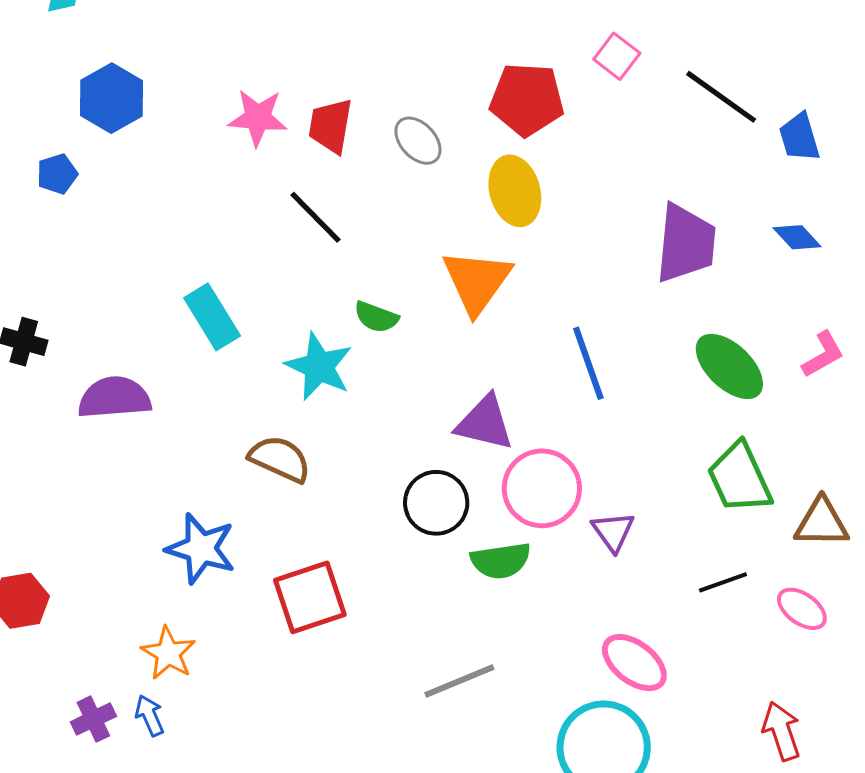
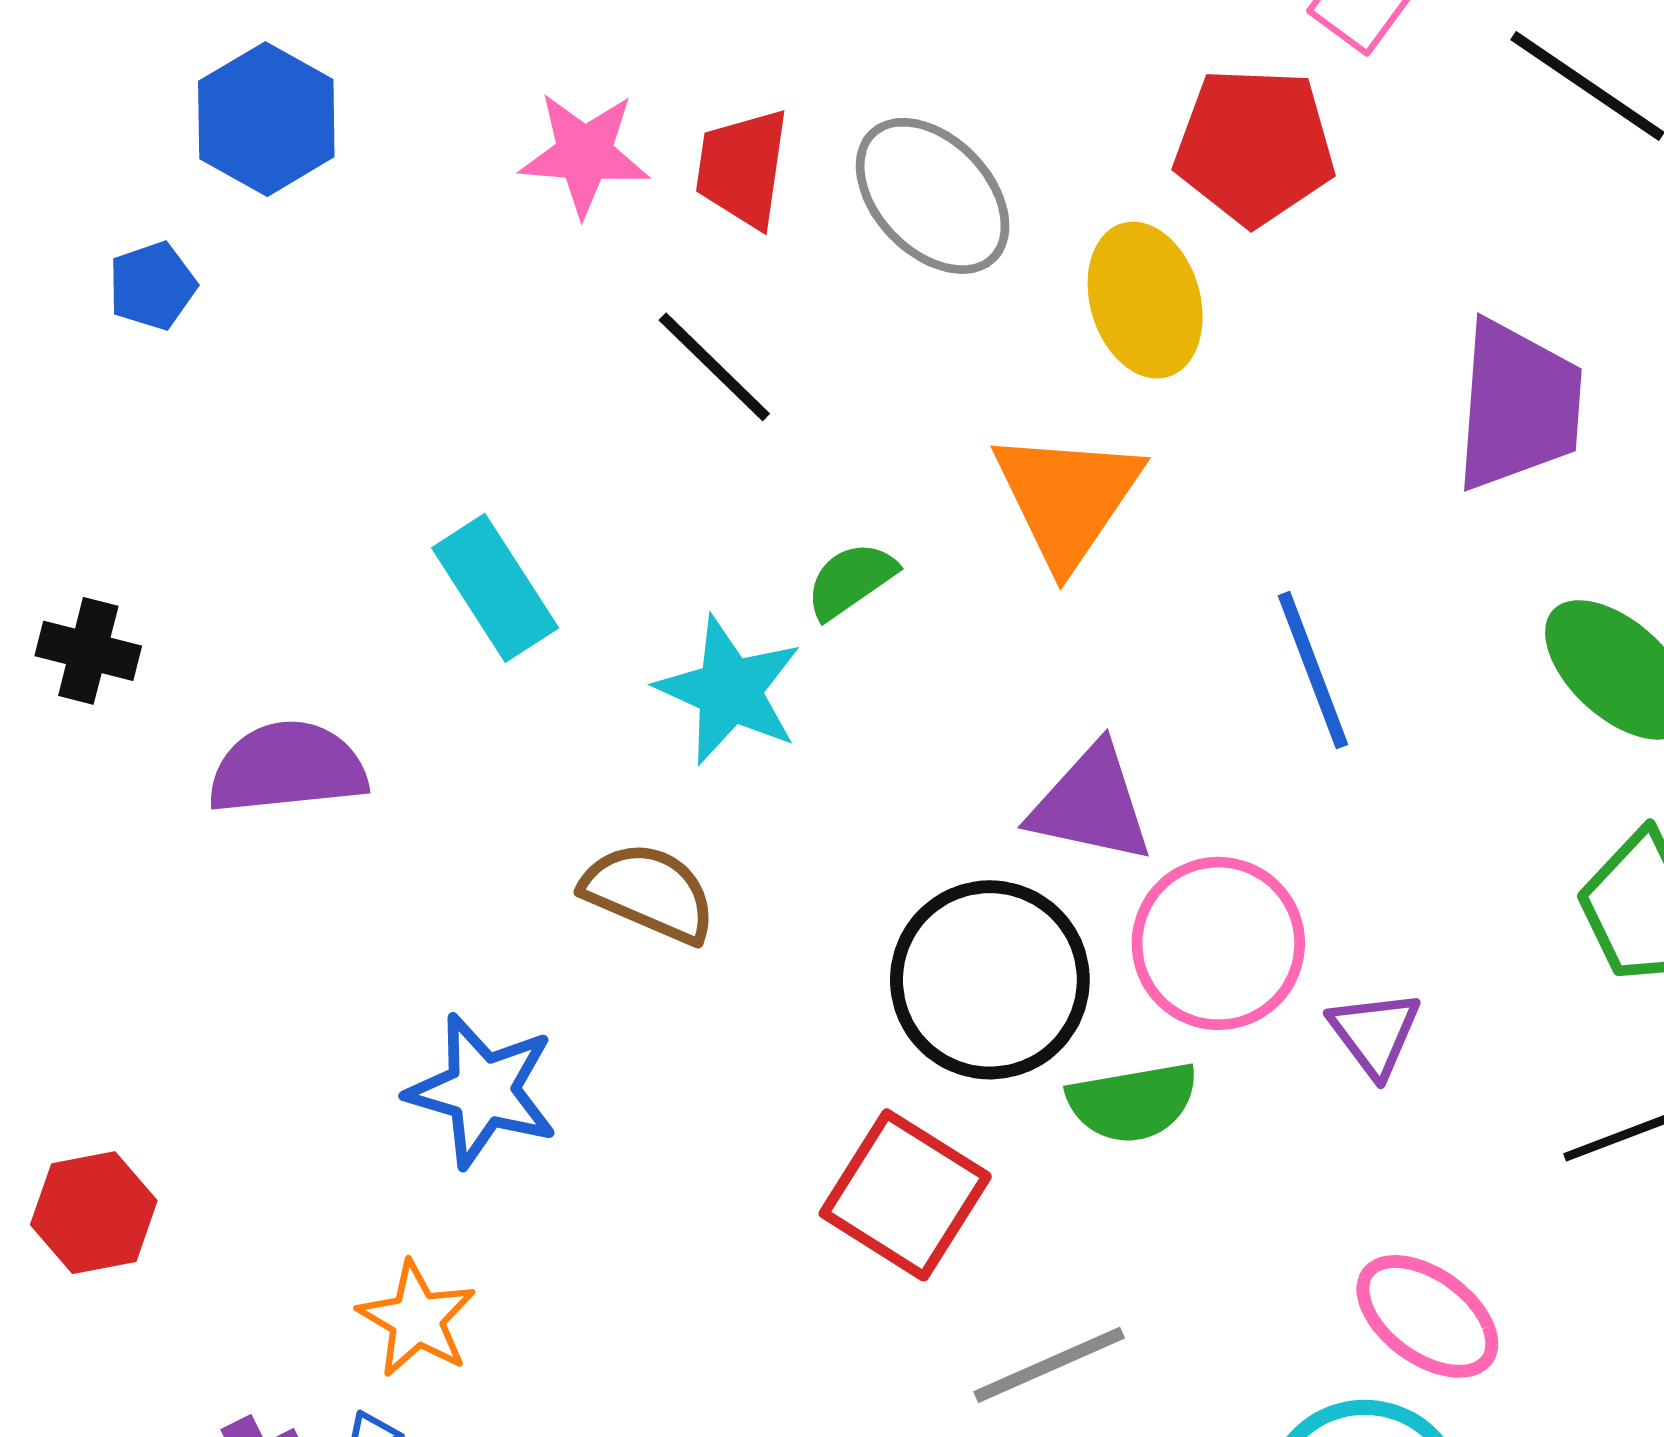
red pentagon: (527, 99) -> (1255, 146), moved
gray ellipse: (418, 141) -> (933, 196), size x1.5
green semicircle: (376, 317) -> (851, 580), turned 126
black circle: (436, 503) -> (990, 980), size x1.4
red square: (310, 597) -> (905, 1195), moved, turned -38

